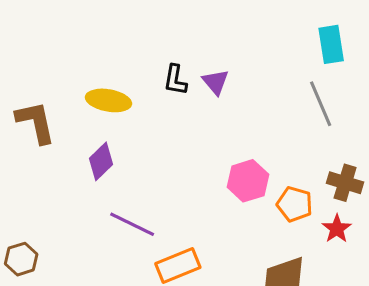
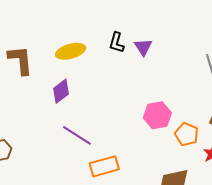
yellow ellipse: (108, 100) -> (71, 51), turned -32

